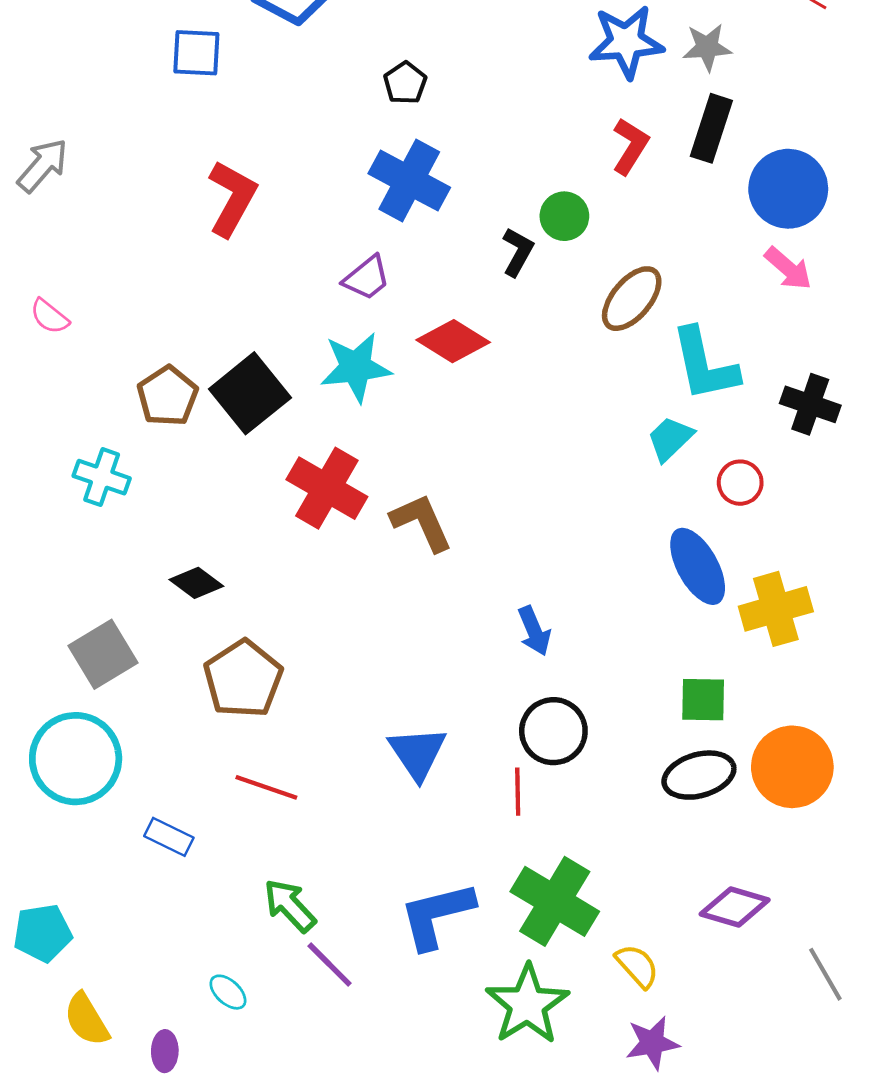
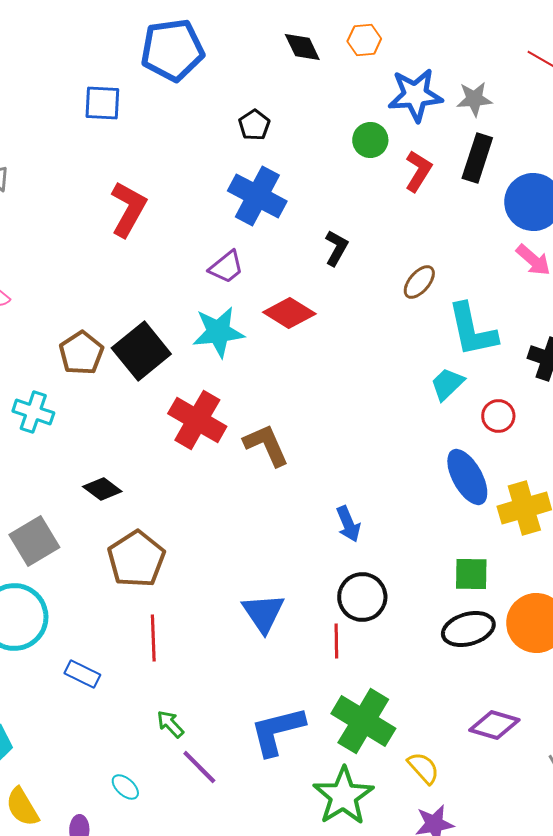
green circle: (564, 216) -> (370, 140), moved
brown ellipse: (632, 299) -> (419, 282), size x0.7
red line: (266, 787) -> (153, 638), turned 69
green arrow: (290, 906) -> (170, 724), size x0.7

